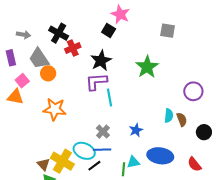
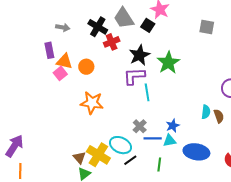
gray trapezoid: (39, 58) -> (124, 18), moved
green star: (147, 67) -> (168, 63), moved
orange triangle: (15, 97) -> (64, 61), moved
blue line: (102, 150) -> (153, 138), moved
cyan triangle: (133, 162) -> (170, 141), moved

